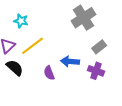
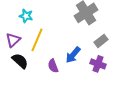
yellow line: (32, 46) -> (37, 40), turned -30
blue arrow: (70, 61) -> (73, 55), turned -54

